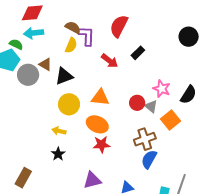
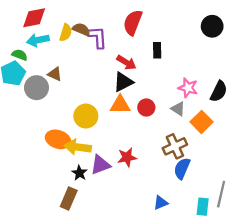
yellow semicircle: (71, 45) -> (66, 33), moved
black rectangle: (138, 53) -> (157, 50), turned -40
black triangle: (64, 76) -> (123, 82), moved
red circle: (137, 103) -> (146, 107), moved
orange ellipse: (97, 124) -> (58, 139), moved
yellow arrow: (59, 131) -> (78, 147), size x1.6
brown rectangle: (23, 178) -> (69, 199), moved
purple triangle: (92, 180) -> (100, 165), moved

